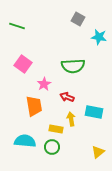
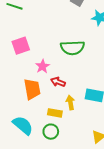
pink square: (23, 64) -> (21, 46), turned 36
red arrow: (67, 97) -> (58, 82), moved
cyan semicircle: (25, 141) -> (23, 125), turned 35

